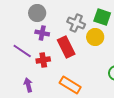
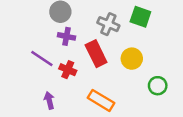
yellow circle: (95, 37) -> (132, 59), moved
red cross: (43, 60) -> (68, 70), turned 32

